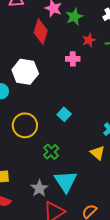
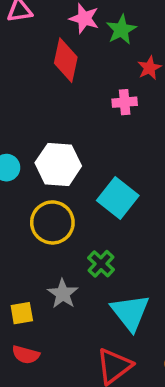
white hexagon: (25, 72) -> (58, 164), moved
cyan square: (64, 114) -> (118, 198), size x1.6
gray star: (39, 188) -> (63, 294), moved

